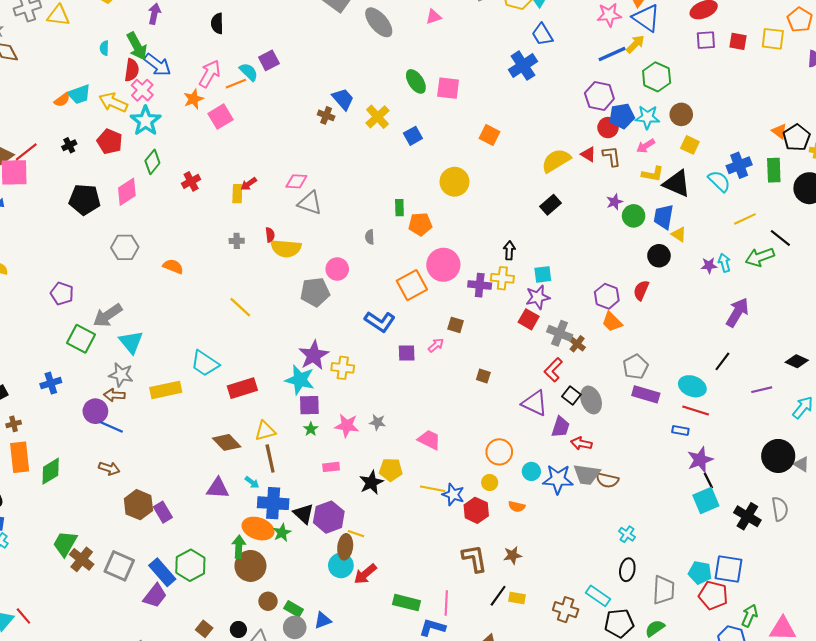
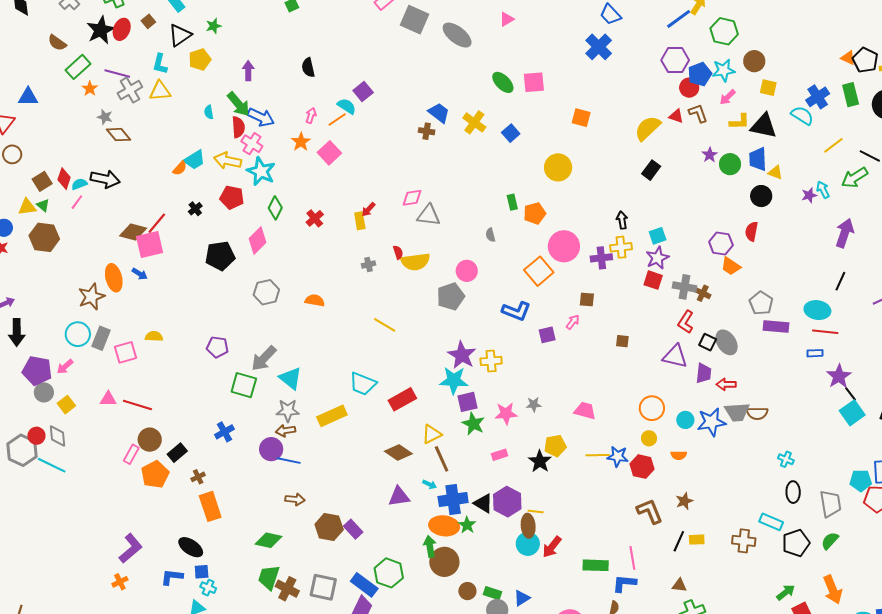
pink arrow: (210, 74) -> (311, 115), size x0.6
green star: (311, 429) -> (473, 424), size x1.6
green diamond: (51, 471) -> (268, 540), moved, turned 56

